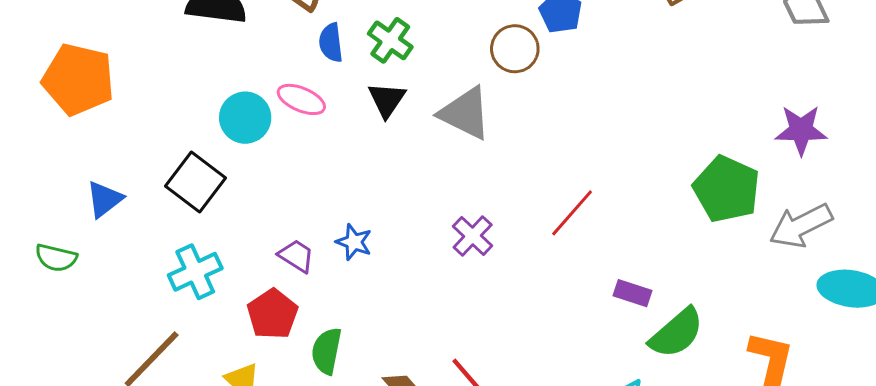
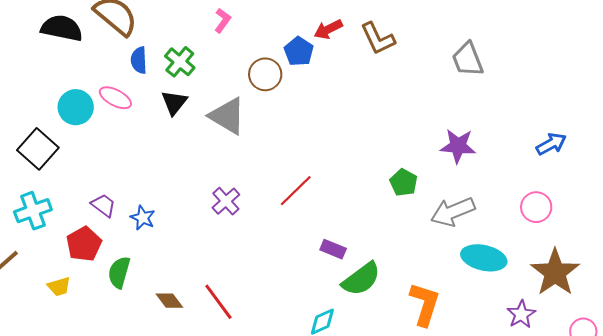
green pentagon: (727, 189) -> (404, 183), size x0.6
blue star: (354, 242) -> (143, 218), moved

